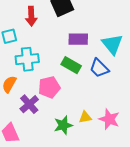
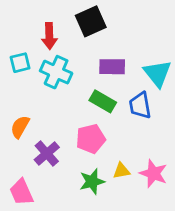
cyan cross: (27, 59) -> (56, 72), moved, turned 30
blue trapezoid: (99, 68) -> (140, 105), turned 35
pink pentagon: (49, 87) -> (91, 139), moved

